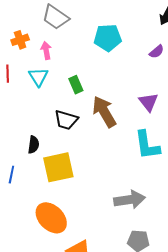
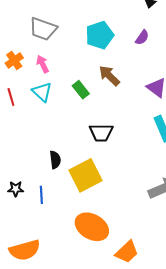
purple semicircle: (157, 52) -> (142, 37), moved
brown arrow: (104, 112) -> (109, 76), moved, size x0.7
black trapezoid: (66, 120) -> (101, 133), moved

